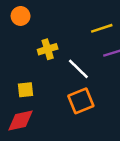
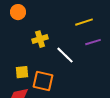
orange square: (81, 101) -> (43, 81), moved, turned 35

